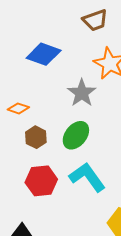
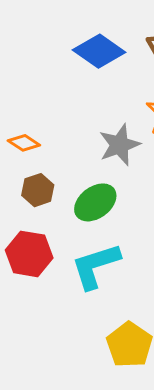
blue diamond: (44, 54) -> (99, 51), moved
cyan L-shape: (87, 177) -> (96, 266), turned -87

